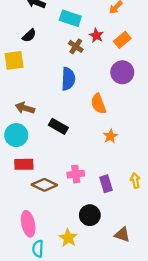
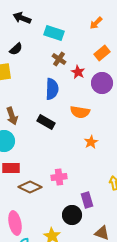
red star: (96, 36) -> (78, 72), moved
orange semicircle: (98, 104) -> (80, 112), turned -60
brown arrow: (25, 108) -> (12, 116), turned -126
black rectangle: (58, 126) -> (46, 122), moved
purple rectangle: (106, 184) -> (87, 200), moved

